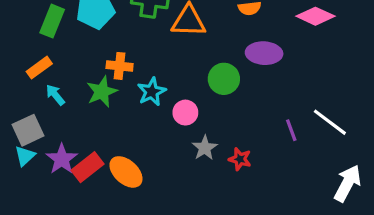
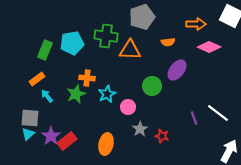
purple ellipse: (264, 53) -> (177, 70), turned -55
gray square: (28, 130) -> (30, 118), turned 30
orange ellipse: (126, 172) -> (106, 144), moved, turned 60

